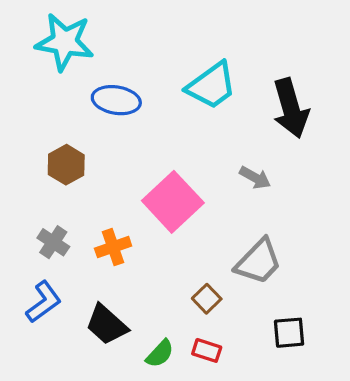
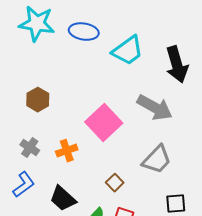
blue ellipse: (116, 100) -> (84, 32), moved
gray arrow: (255, 178) -> (155, 108), size x1.8
brown square: (207, 299) -> (115, 183), moved

